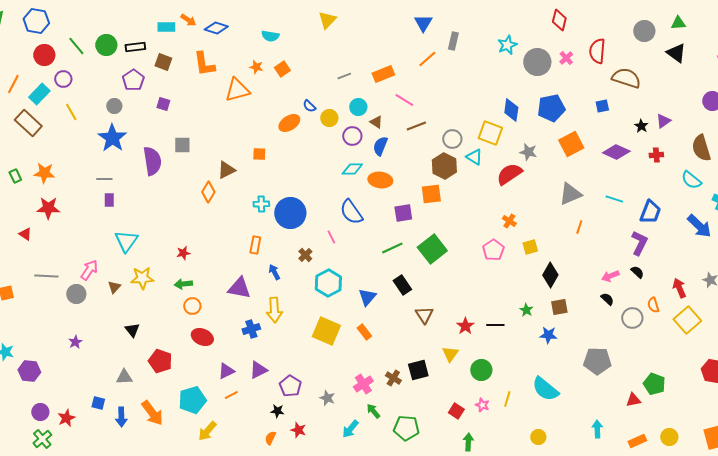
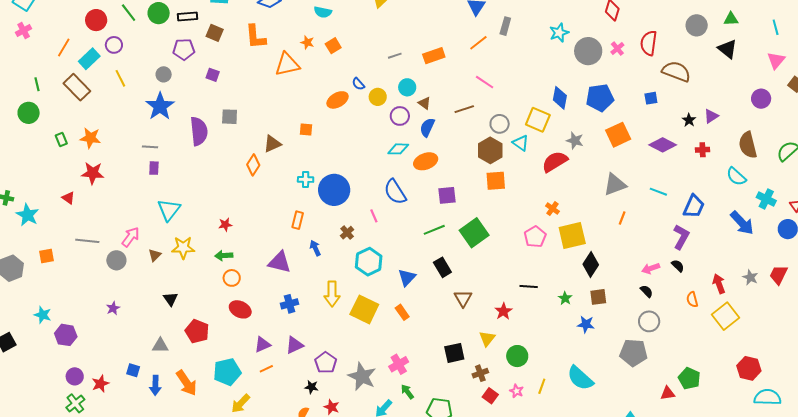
purple pentagon: (133, 80) -> (184, 49), turned 30
pink line: (404, 100) -> (485, 82), moved
orange ellipse: (380, 180) -> (426, 161), turned -30
orange square: (431, 194) -> (496, 181), moved
yellow square: (530, 247) -> (572, 236), size x1.8
yellow arrow: (274, 310) -> (332, 294), moved
gray circle: (632, 318) -> (649, 321), moved
black line: (495, 325) -> (529, 286), moved
brown cross: (393, 378) -> (480, 373), moved, turned 35
gray star: (327, 398) -> (362, 376), size x1.8

